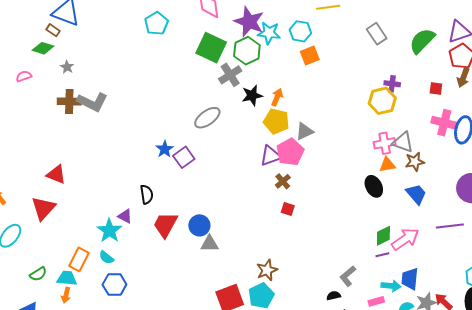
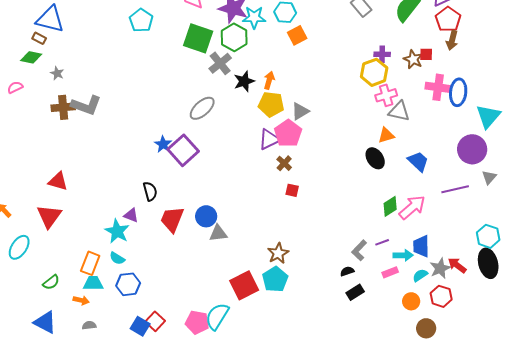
pink cross: (385, 143) -> (386, 95), moved
purple square: (184, 157) -> (183, 150), size x1.4
brown star: (415, 162) -> (413, 59), moved, turned -30
purple line: (382, 255) -> (382, 242), moved
cyan trapezoid: (67, 278) -> (93, 283), moved
orange arrow: (66, 295) -> (81, 300), turned -84

